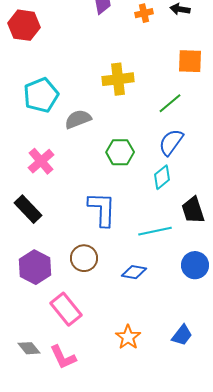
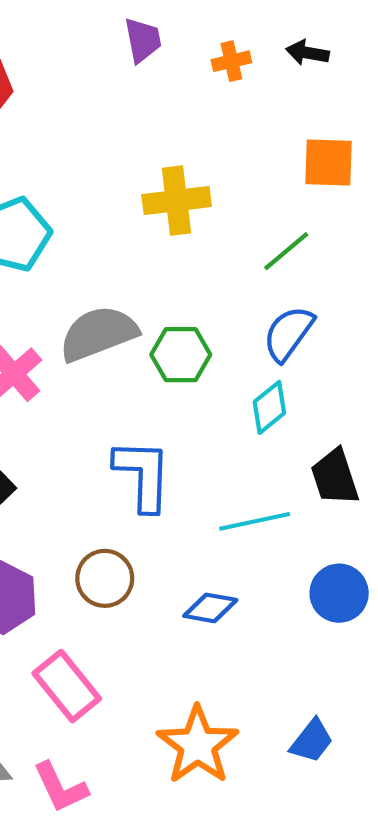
gray semicircle: (78, 119) -> (98, 334), moved, size x1.4
orange star: (128, 337) -> (198, 745), size x1.5

